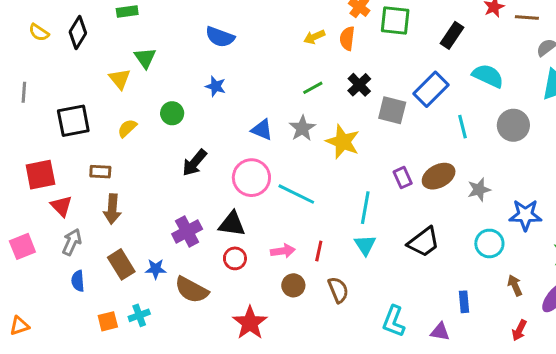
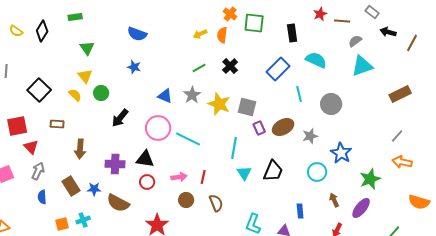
black rectangle: (452, 35) -> (292, 33), turned -42
yellow triangle: (120, 79) -> (85, 76), moved
gray square: (392, 110) -> (247, 107), moved
green circle: (172, 113) -> (101, 93), moved
black square: (73, 121) -> (39, 90), turned -35
gray circle: (513, 125) -> (331, 104), moved
yellow semicircle: (127, 128) -> (75, 95), turned 88
brown arrow: (112, 209) -> (80, 149), moved
blue star: (525, 215) -> (341, 153), turned 30
purple cross: (187, 231) -> (115, 164), turned 30
black trapezoid: (424, 242) -> (273, 171), turned -30
cyan triangle: (365, 245) -> (244, 173), moved

